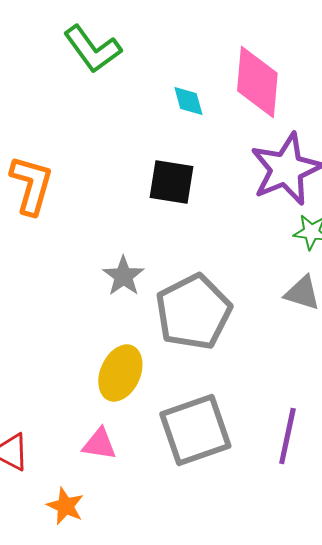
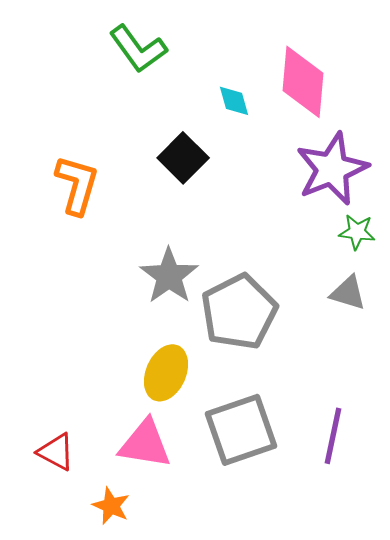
black square: (171, 182) -> (183, 158), moved, turned 36
gray star: (123, 276) -> (169, 276), size x1.4
pink triangle: (99, 444) -> (145, 444), size x1.5

